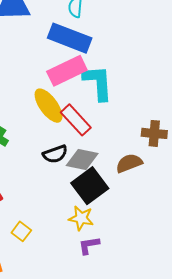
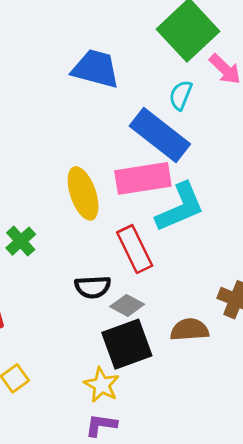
cyan L-shape: (98, 83) -> (180, 207), turned 54
yellow ellipse: (49, 106) -> (83, 193), moved
gray diamond: (82, 159) -> (127, 305), size x0.7

